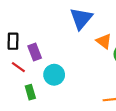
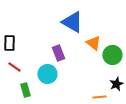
blue triangle: (81, 18) -> (72, 22), turned -40
purple rectangle: (35, 52) -> (58, 53), moved

